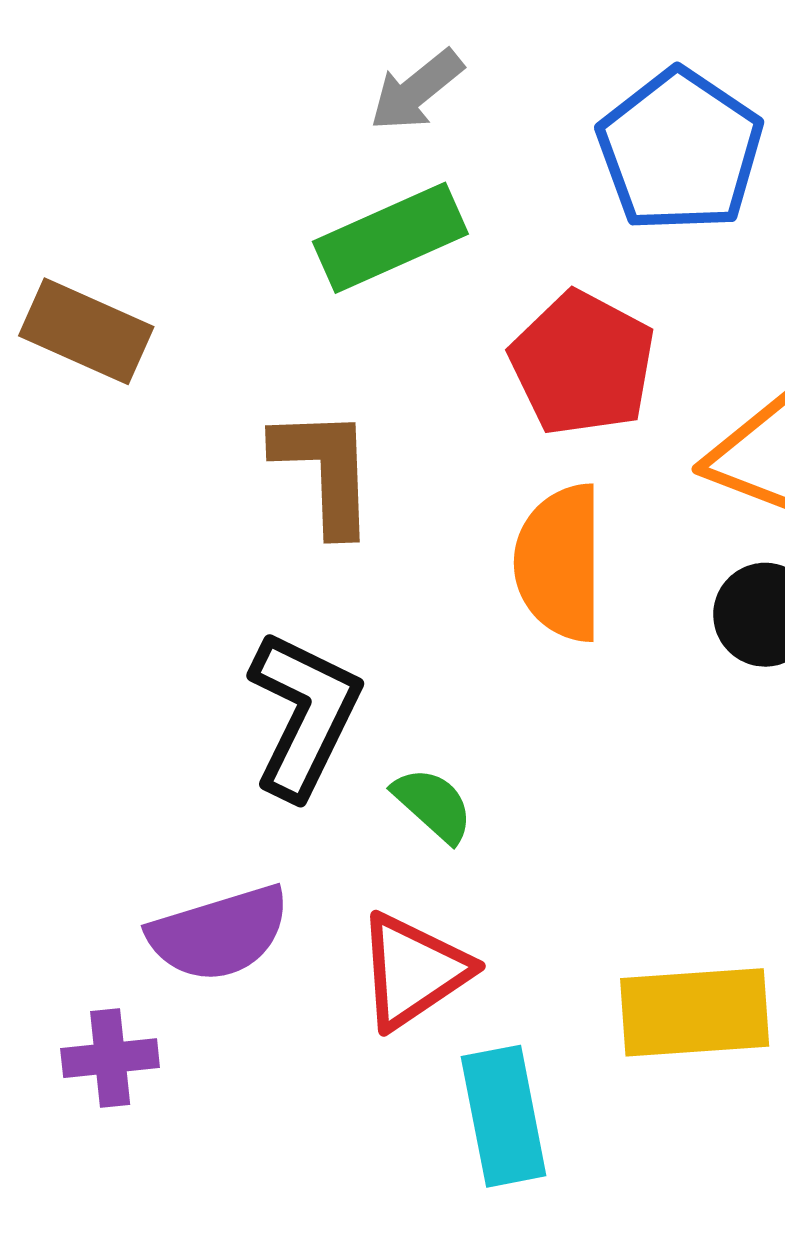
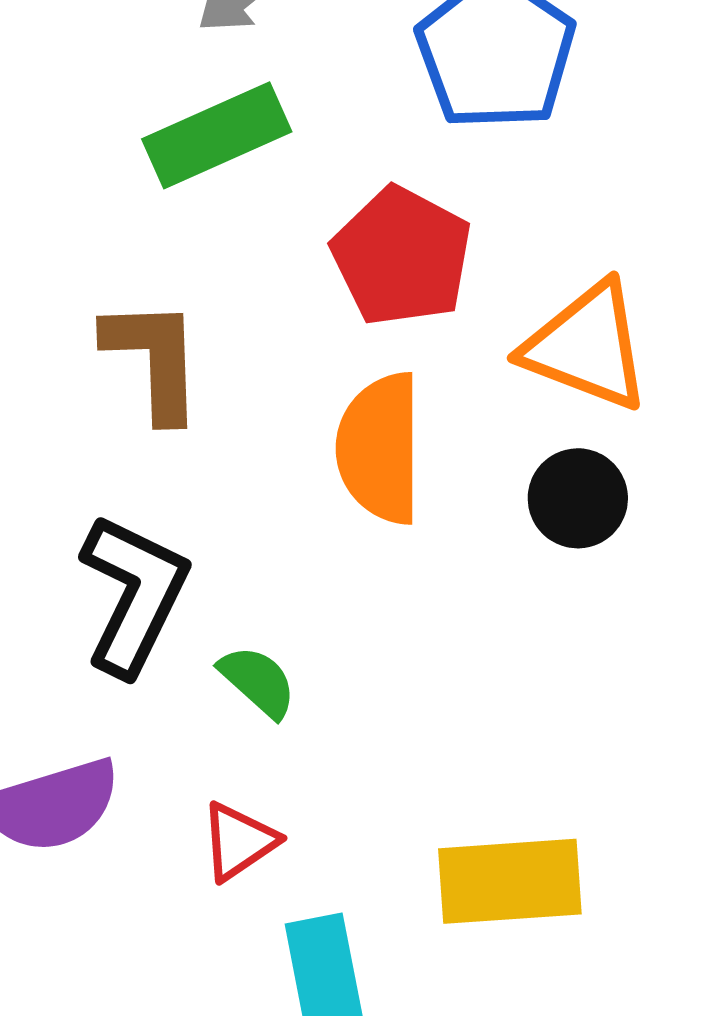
red triangle: (413, 971) -> (239, 841), size x0.7

